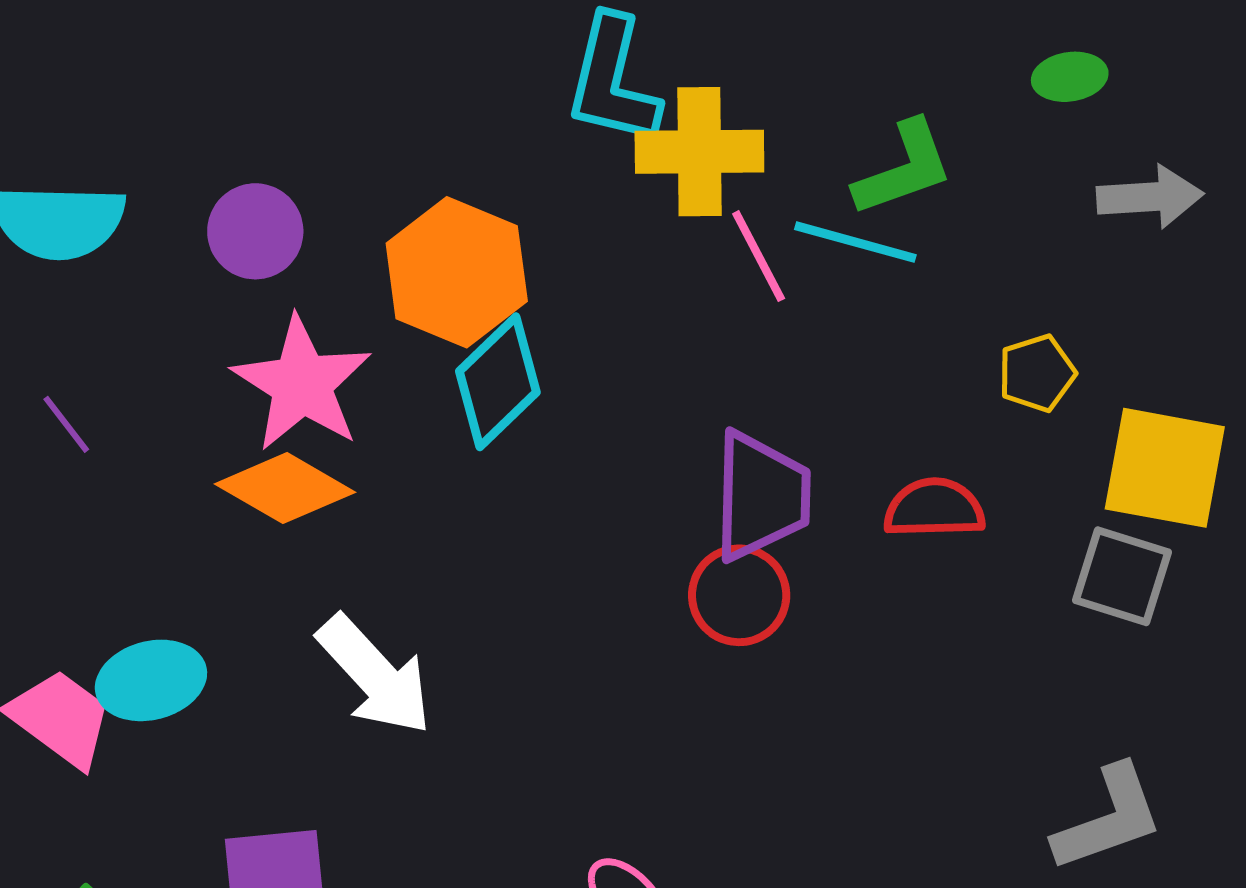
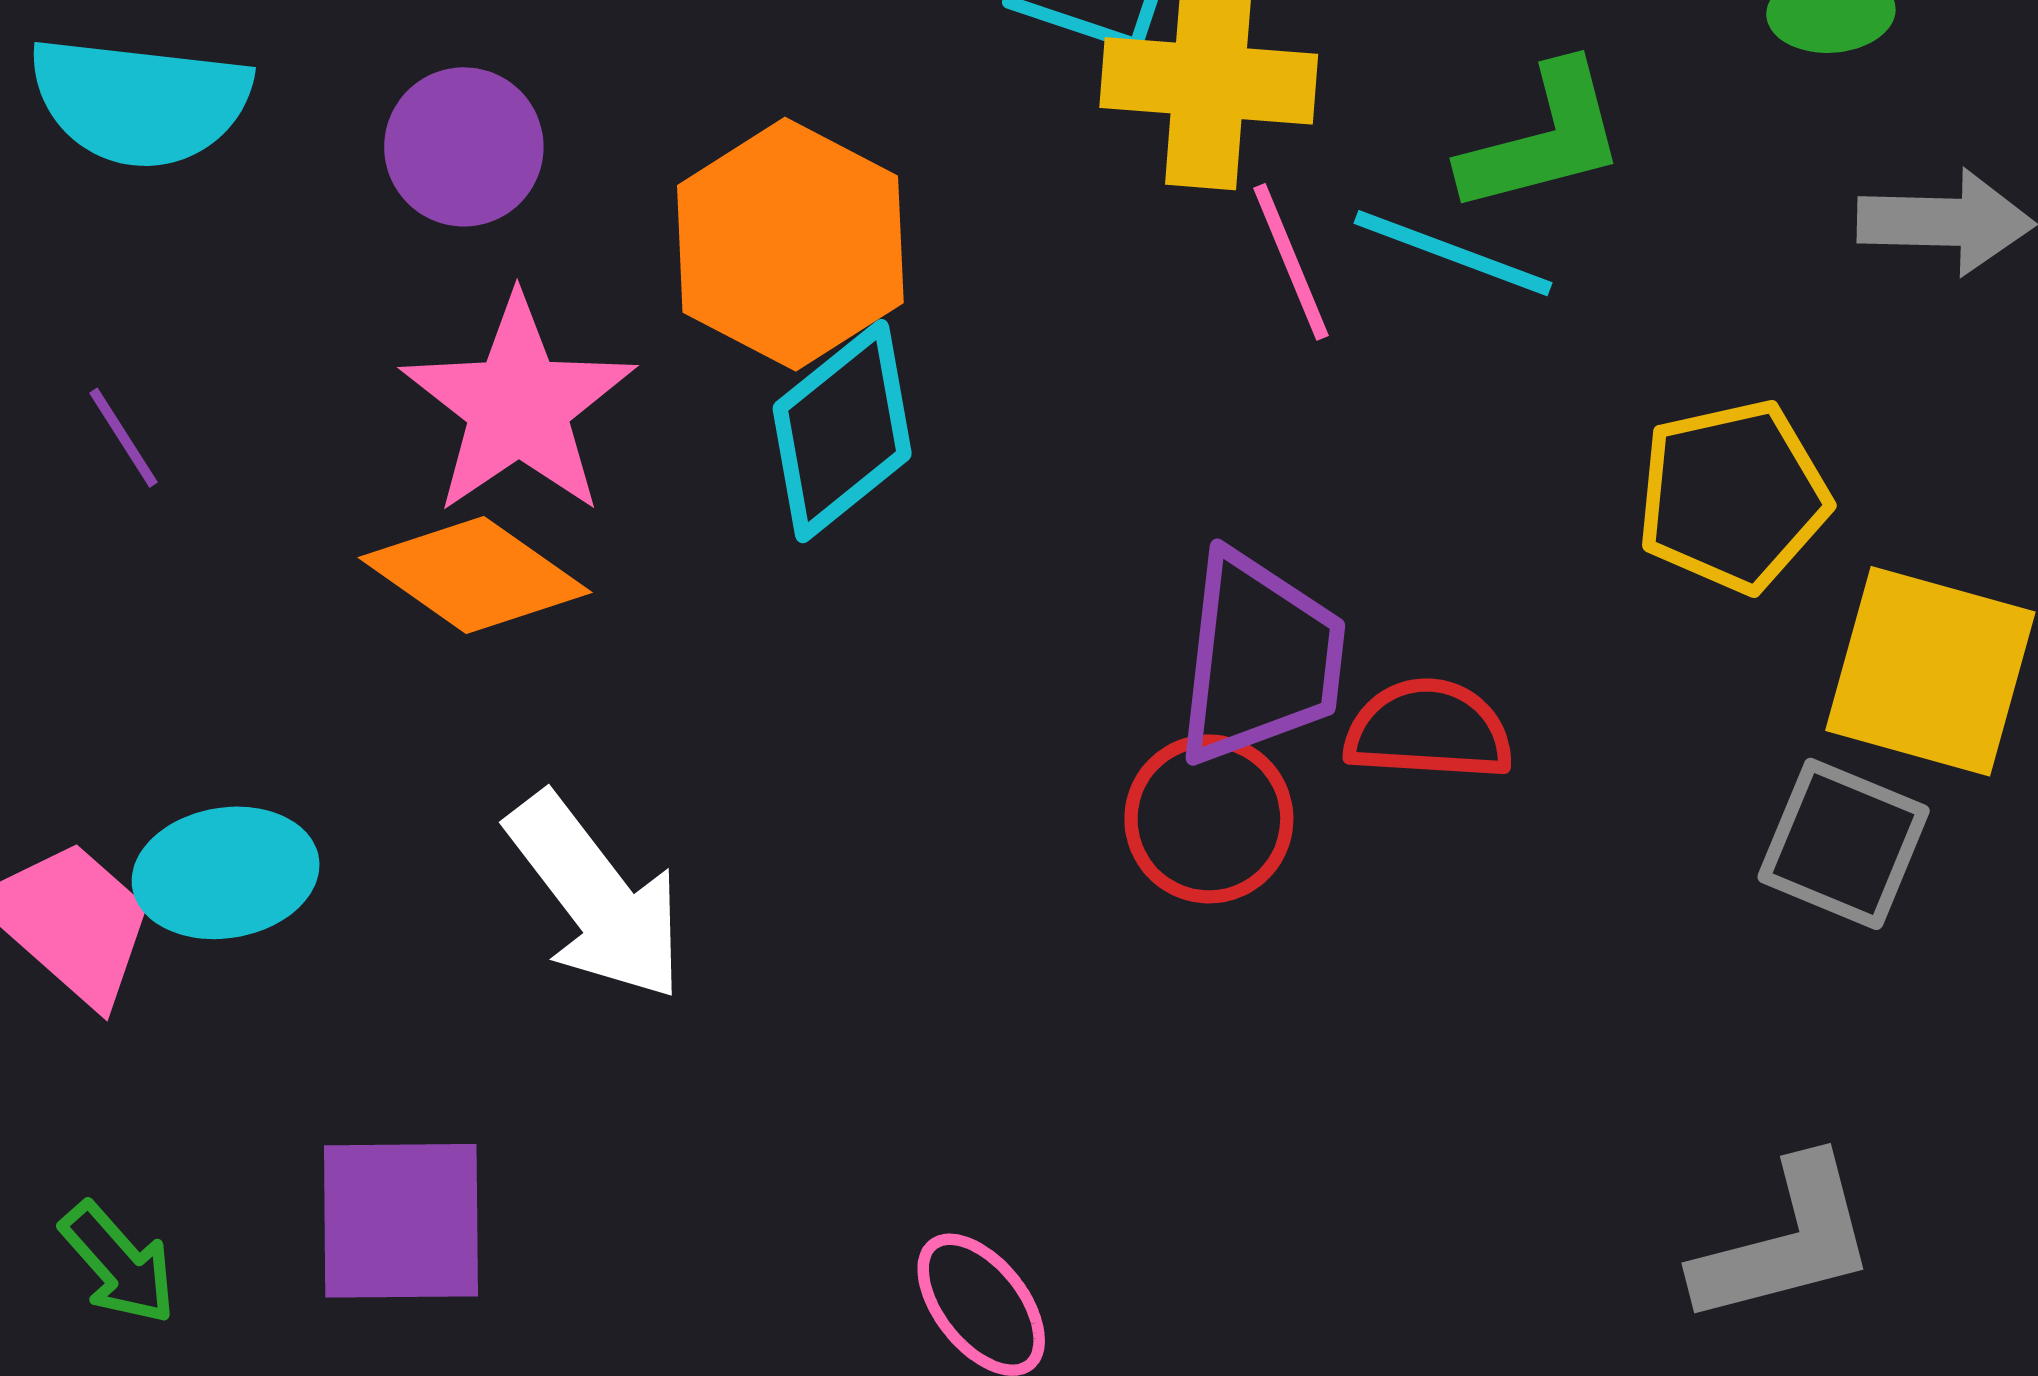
yellow pentagon: (1037, 373) -> (1733, 496), size x1.5
red semicircle: (934, 508) -> (1429, 730), moved

